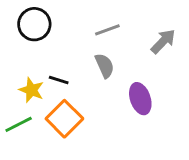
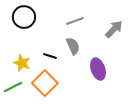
black line: (59, 80) -> (50, 56), moved

